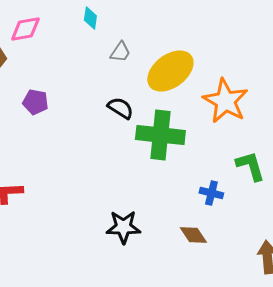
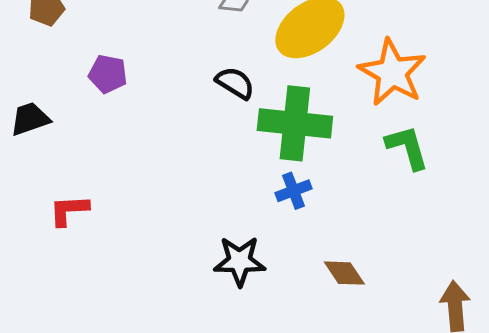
green L-shape: (250, 166) -> (407, 147), moved
blue cross: (211, 193) -> (293, 191), moved, turned -35

